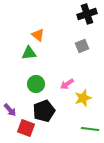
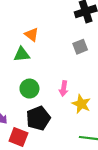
pink arrow: (67, 84) -> (64, 89), turned -48
yellow star: (83, 98) -> (81, 104), turned -30

